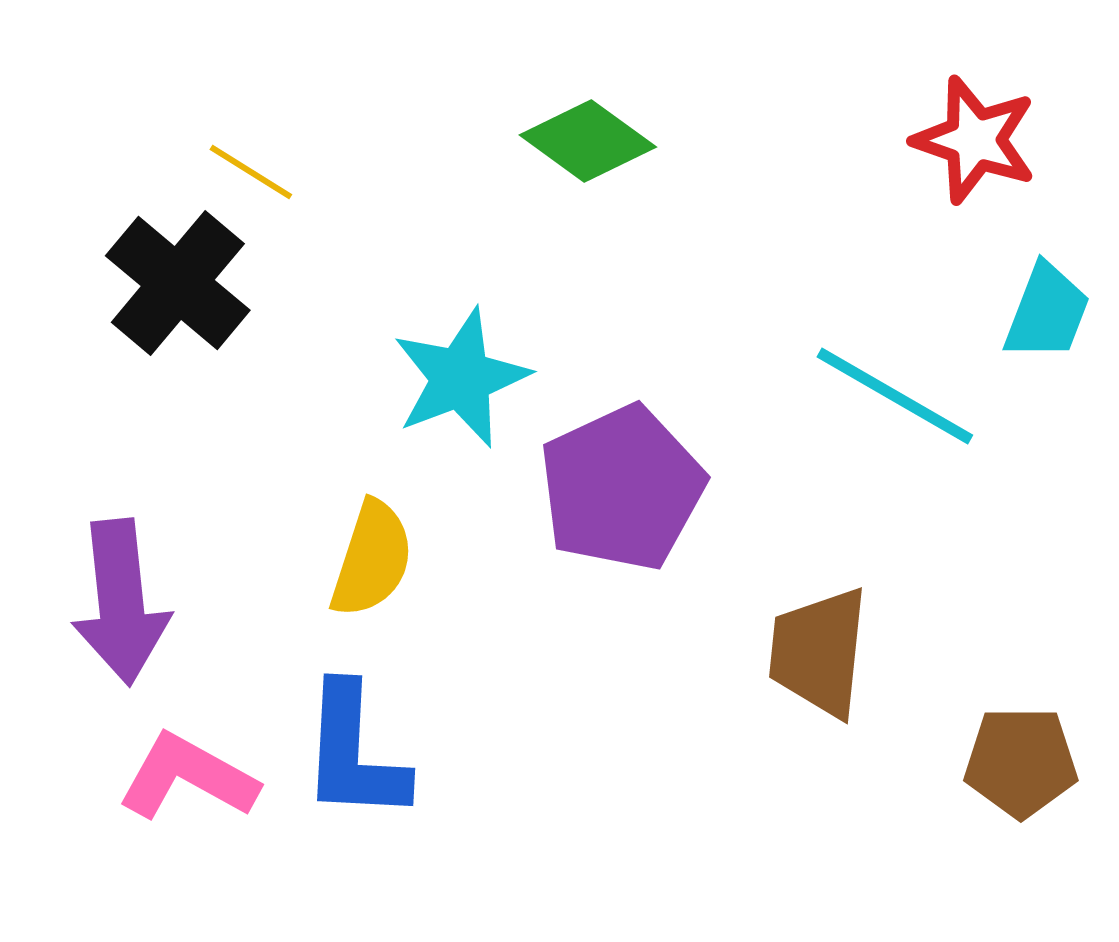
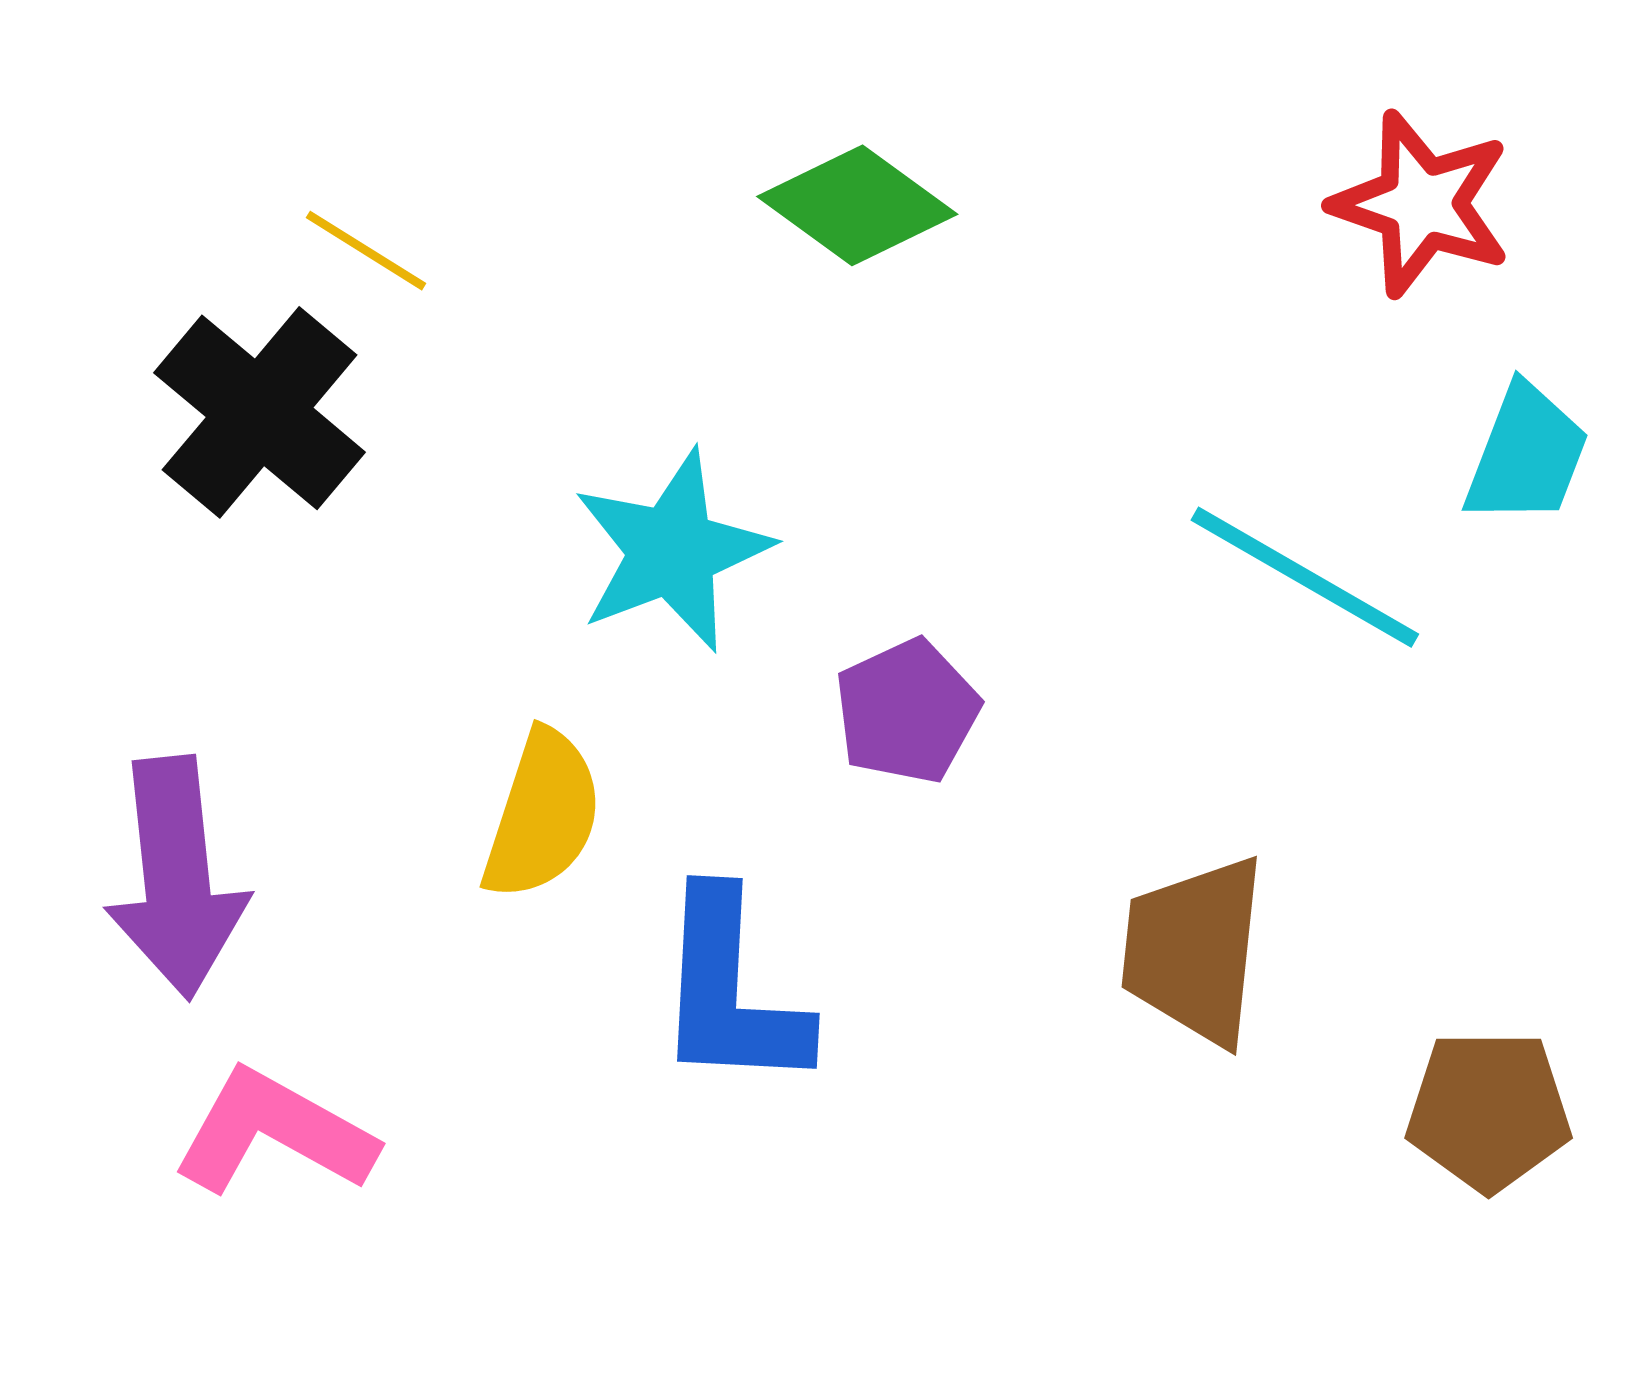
purple pentagon: (622, 488) -> (907, 711), size x0.6
blue L-shape: (354, 753) -> (730, 991), moved

